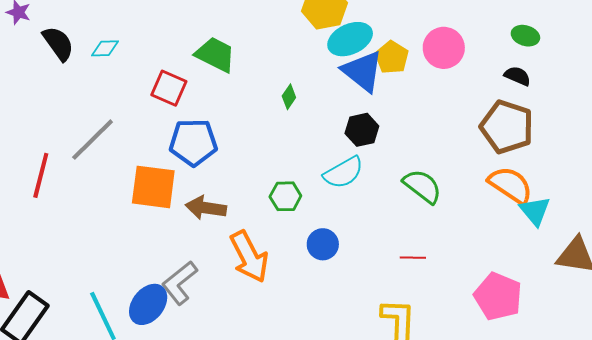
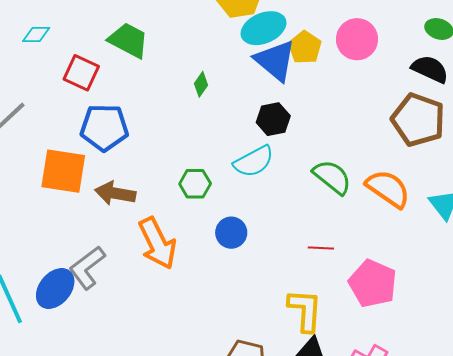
cyan diamond: (105, 48) -> (36, 35), moved
black semicircle: (517, 76) -> (430, 69), size x1.4
orange semicircle: (510, 185) -> (388, 189), moved
pink pentagon: (498, 296) -> (373, 283), moved

